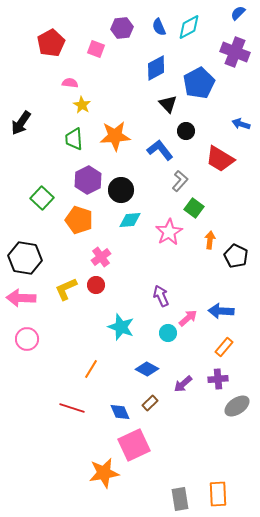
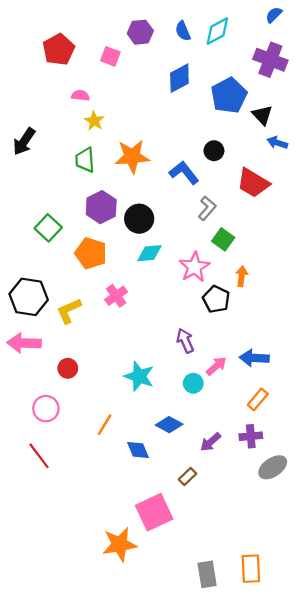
black triangle: (168, 104) -> (262, 115), moved
black pentagon: (236, 256) -> (216, 299), moved
red circle: (96, 285) -> (68, 368), moved
yellow L-shape: (66, 289) -> (69, 311), moved
pink circle: (27, 339) -> (46, 409), moved
brown rectangle: (150, 403) -> (187, 477), moved
red line: (72, 408) -> (39, 456), moved, turned 35
blue diamond: (120, 412) -> (138, 450), moved

